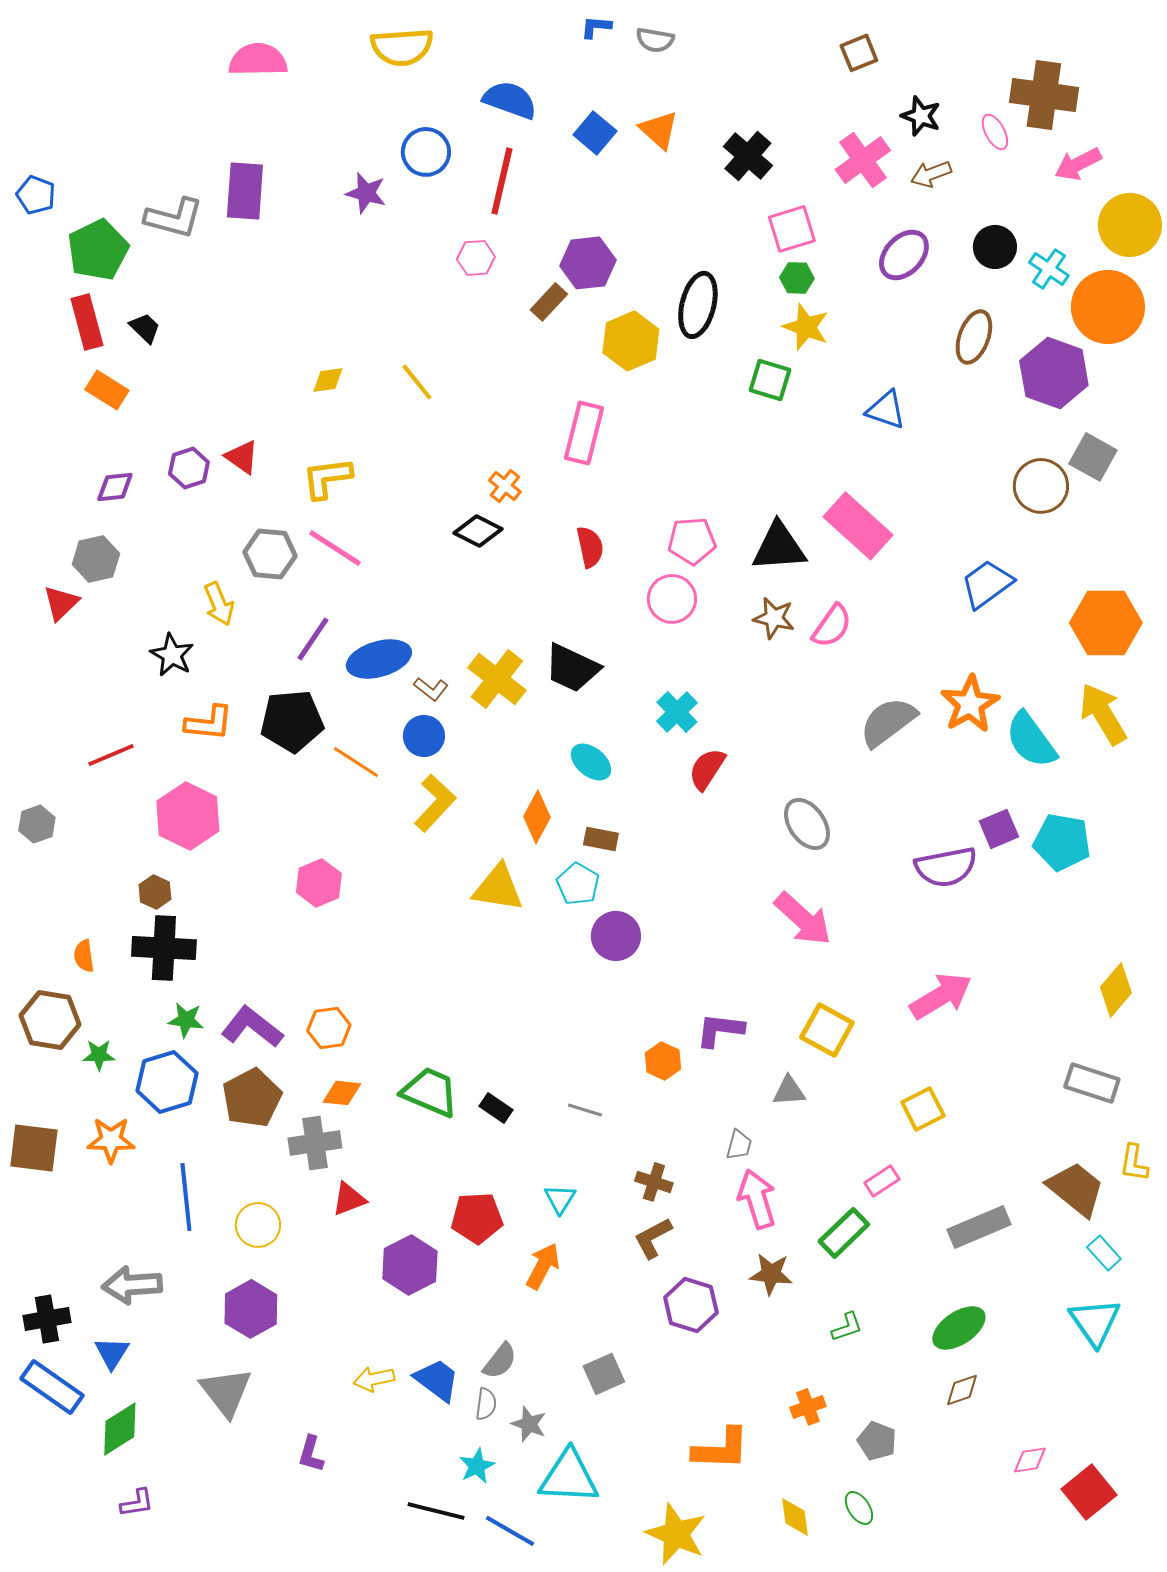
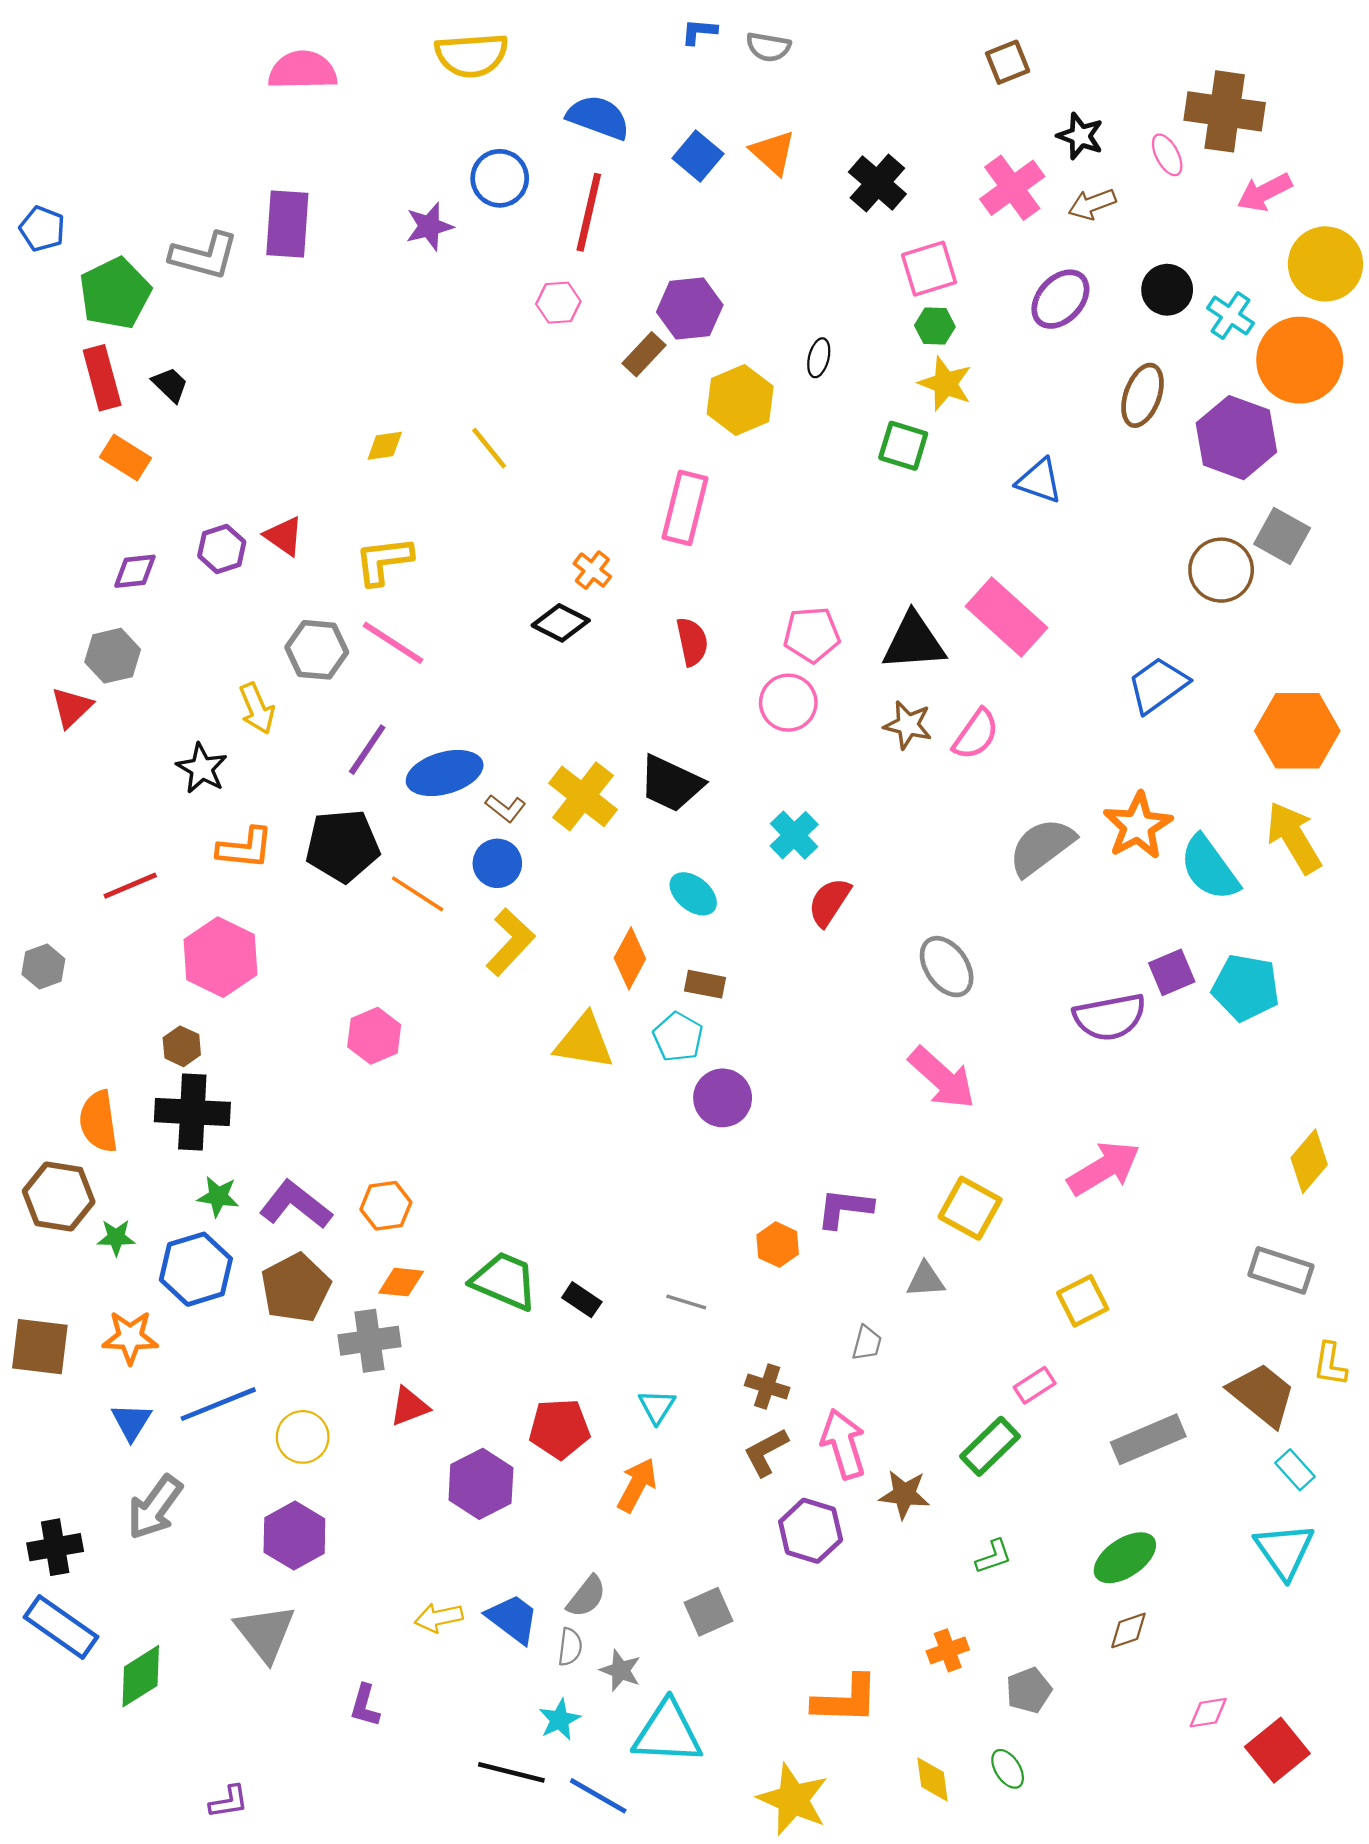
purple star: (366, 193) -> (429, 226), turned -30
black ellipse: (698, 305) -> (819, 358), size x0.5
orange semicircle: (84, 956) -> (99, 1121), size x1.6
blue line: (186, 1197) -> (218, 1404), turned 74
pink arrow: (757, 1199) -> (843, 1444), moved
gray arrow: (132, 1285) -> (155, 1507), turned -50
blue triangle: (112, 1353) -> (131, 1422), moved
gray pentagon: (877, 1441) -> (1029, 1690), turned 30
purple L-shape: (137, 1503) -> (229, 1802), moved

